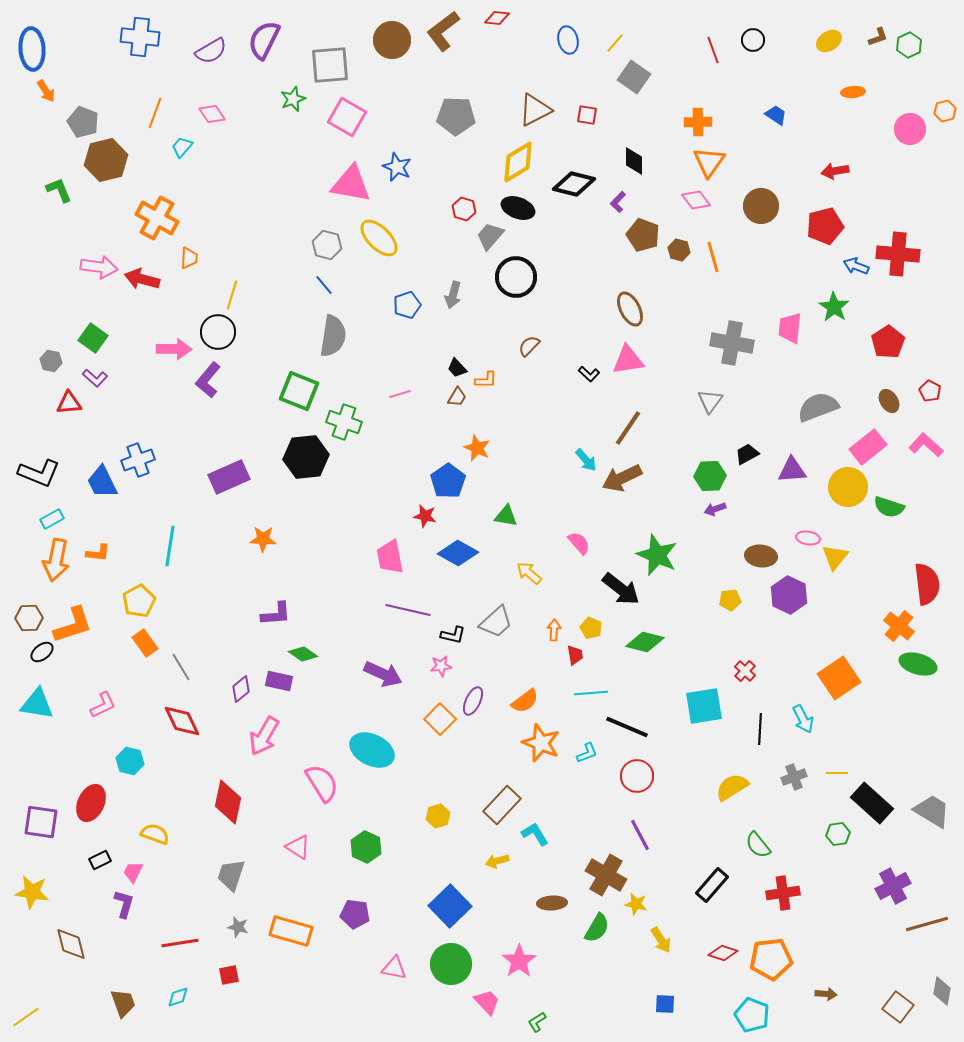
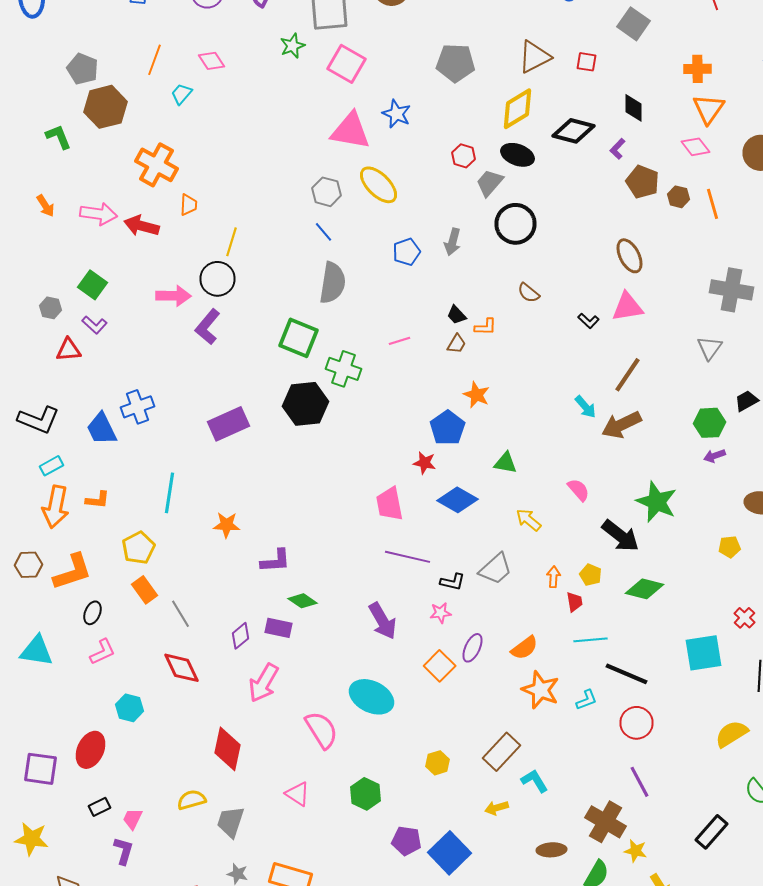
orange arrow: (46, 91) -> (46, 206), moved
brown semicircle: (529, 346) -> (528, 293), turned -95
orange star: (263, 539) -> (226, 525), moved
black ellipse: (42, 652) -> (92, 613), moved, turned -30
purple arrow: (383, 674) -> (382, 621), turned 36
yellow semicircle: (155, 834) -> (192, 800), moved, turned -36
purple pentagon: (355, 914) -> (406, 841), moved

